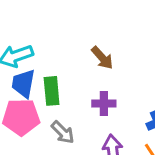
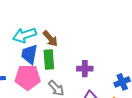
brown arrow: (102, 58) -> (50, 39), moved

